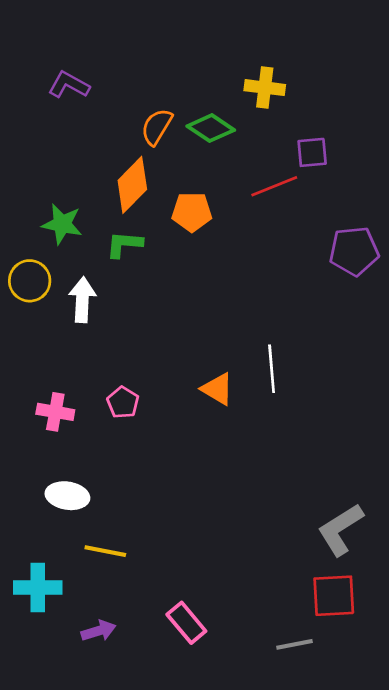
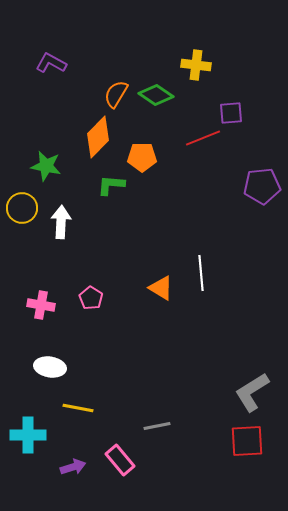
green L-shape: (124, 244) -> (111, 185), moved
pink rectangle: (186, 623) -> (120, 460), moved
gray line: (295, 644) -> (157, 426), moved

